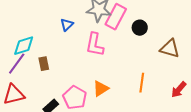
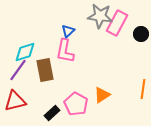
pink L-shape: (95, 45) -> (65, 51), moved
brown rectangle: (44, 64) -> (45, 70), size x1.6

